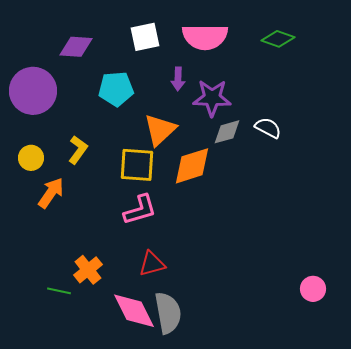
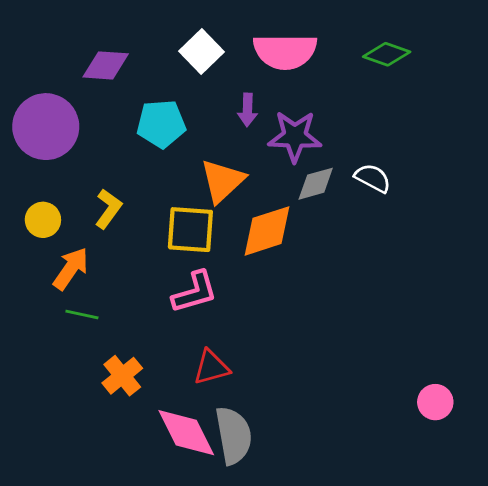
white square: (145, 37) -> (202, 51), turned -32
green line: (59, 291) -> (82, 314), moved

